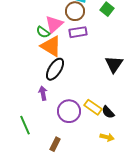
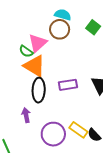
purple rectangle: (78, 32) -> (68, 85), moved
black ellipse: (55, 69) -> (39, 90), turned -30

